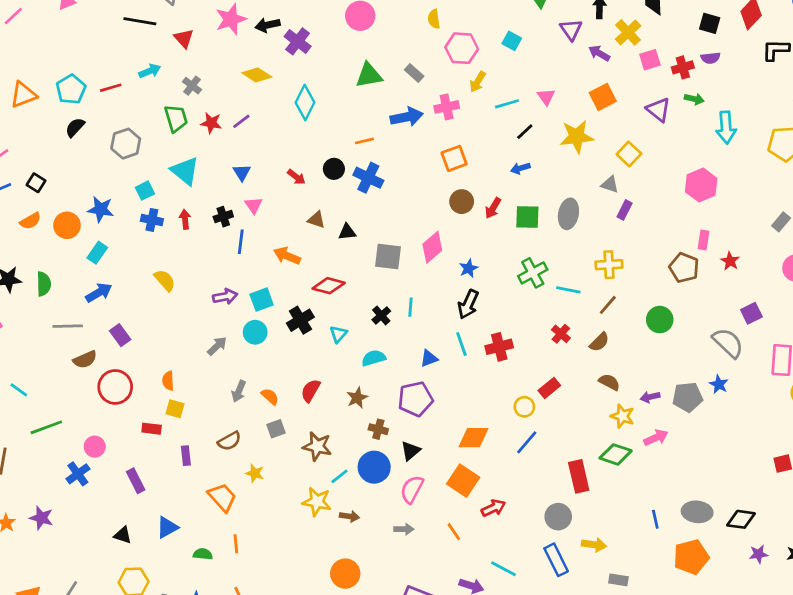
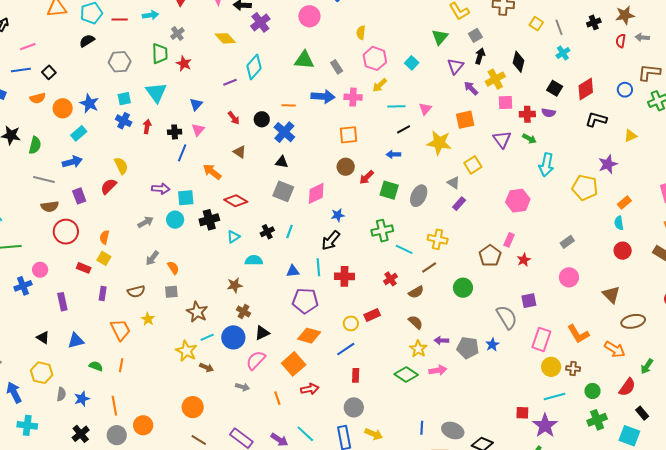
purple line: (241, 121) -> (230, 82), moved
black triangle: (347, 232) -> (282, 162), moved
red semicircle: (311, 391) -> (109, 186), moved
purple pentagon: (415, 399) -> (305, 301), moved
red rectangle: (579, 476) -> (356, 375), moved, size x0.6

